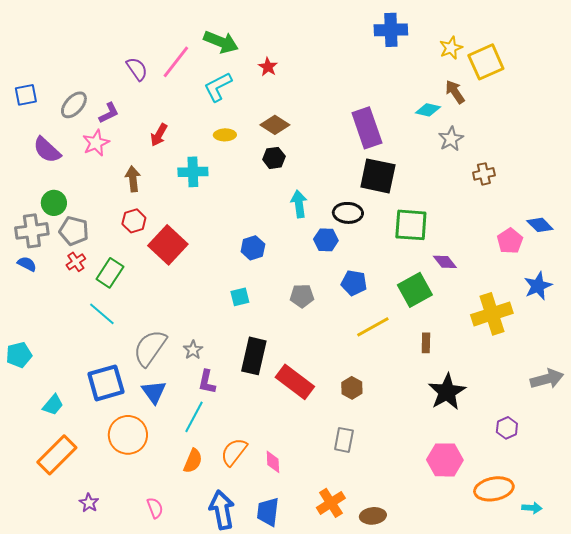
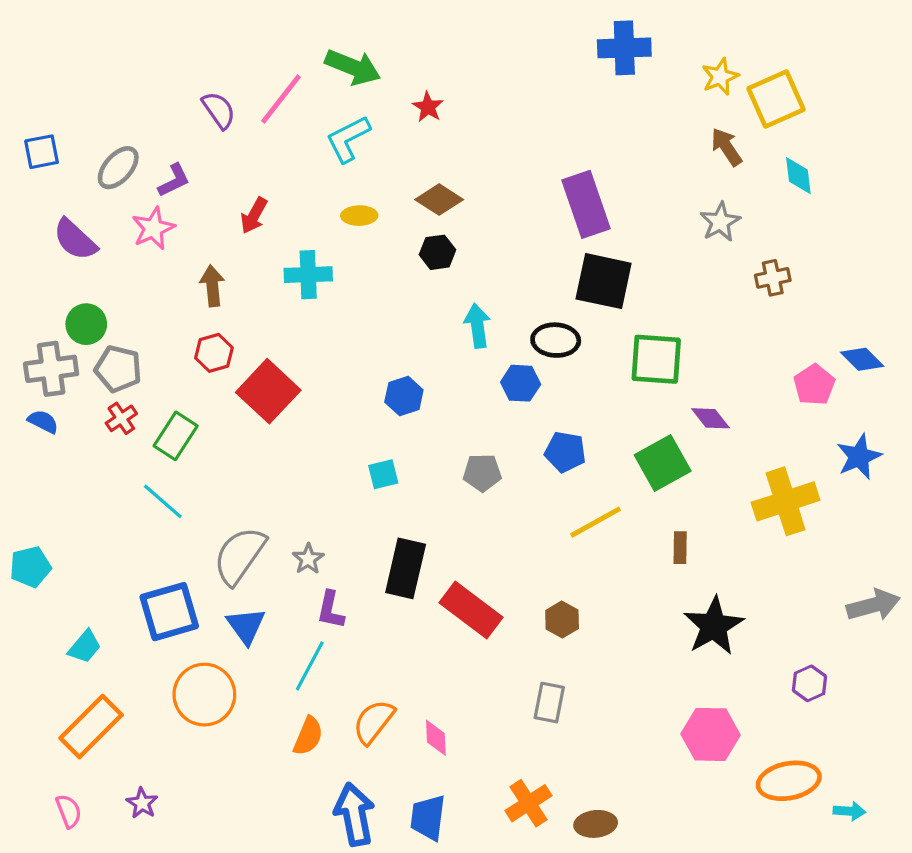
cyan diamond: (428, 110) -> (798, 176), moved, turned 70
pink semicircle: (155, 508) -> (69, 811), moved

